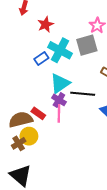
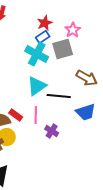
red star: (45, 24) -> (45, 23), moved
blue rectangle: (41, 59) -> (43, 37), moved
purple cross: (59, 100) -> (52, 131), moved

